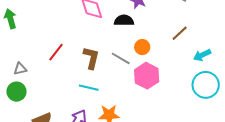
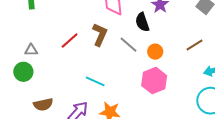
black semicircle: (124, 20) -> (142, 22), turned -120
brown L-shape: (91, 58) -> (100, 35), moved
gray line: (121, 58) -> (128, 45), moved

